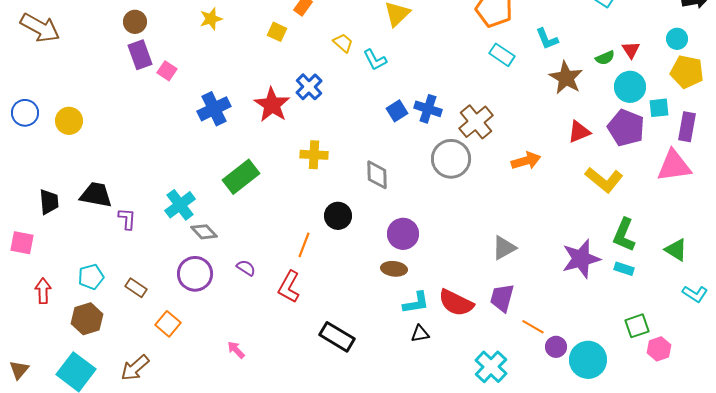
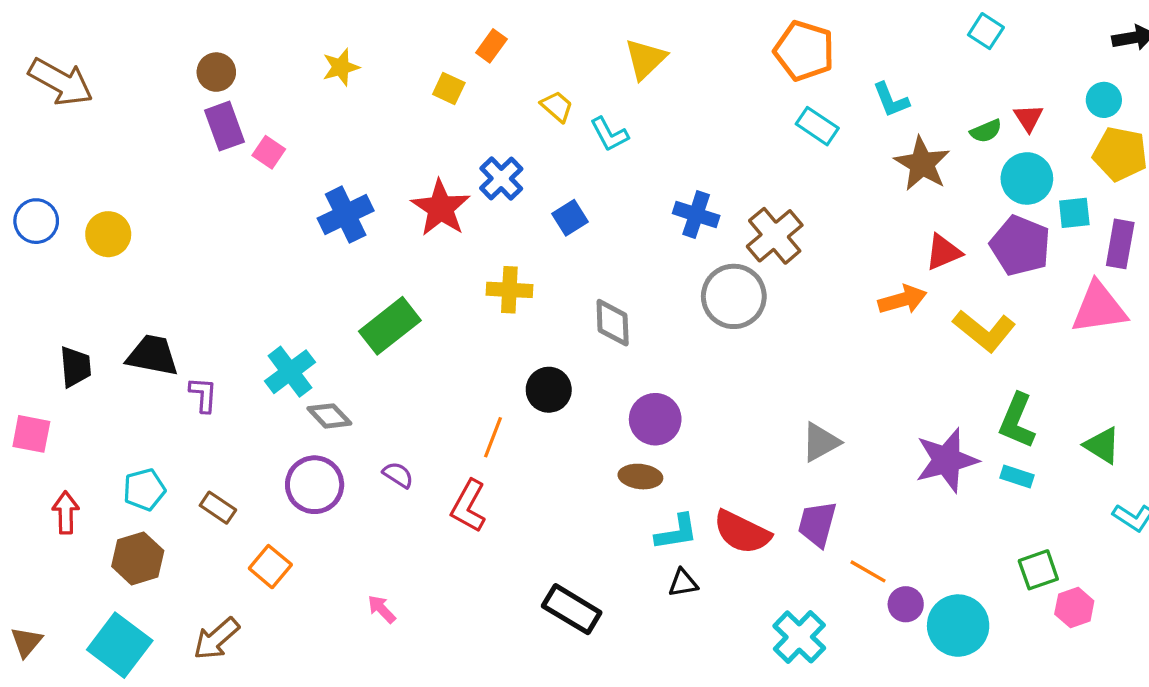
blue square: (397, 111) -> (570, 218), moved
orange arrow: (526, 161) -> (902, 300), moved
black rectangle: (337, 337) -> (572, 609), moved

